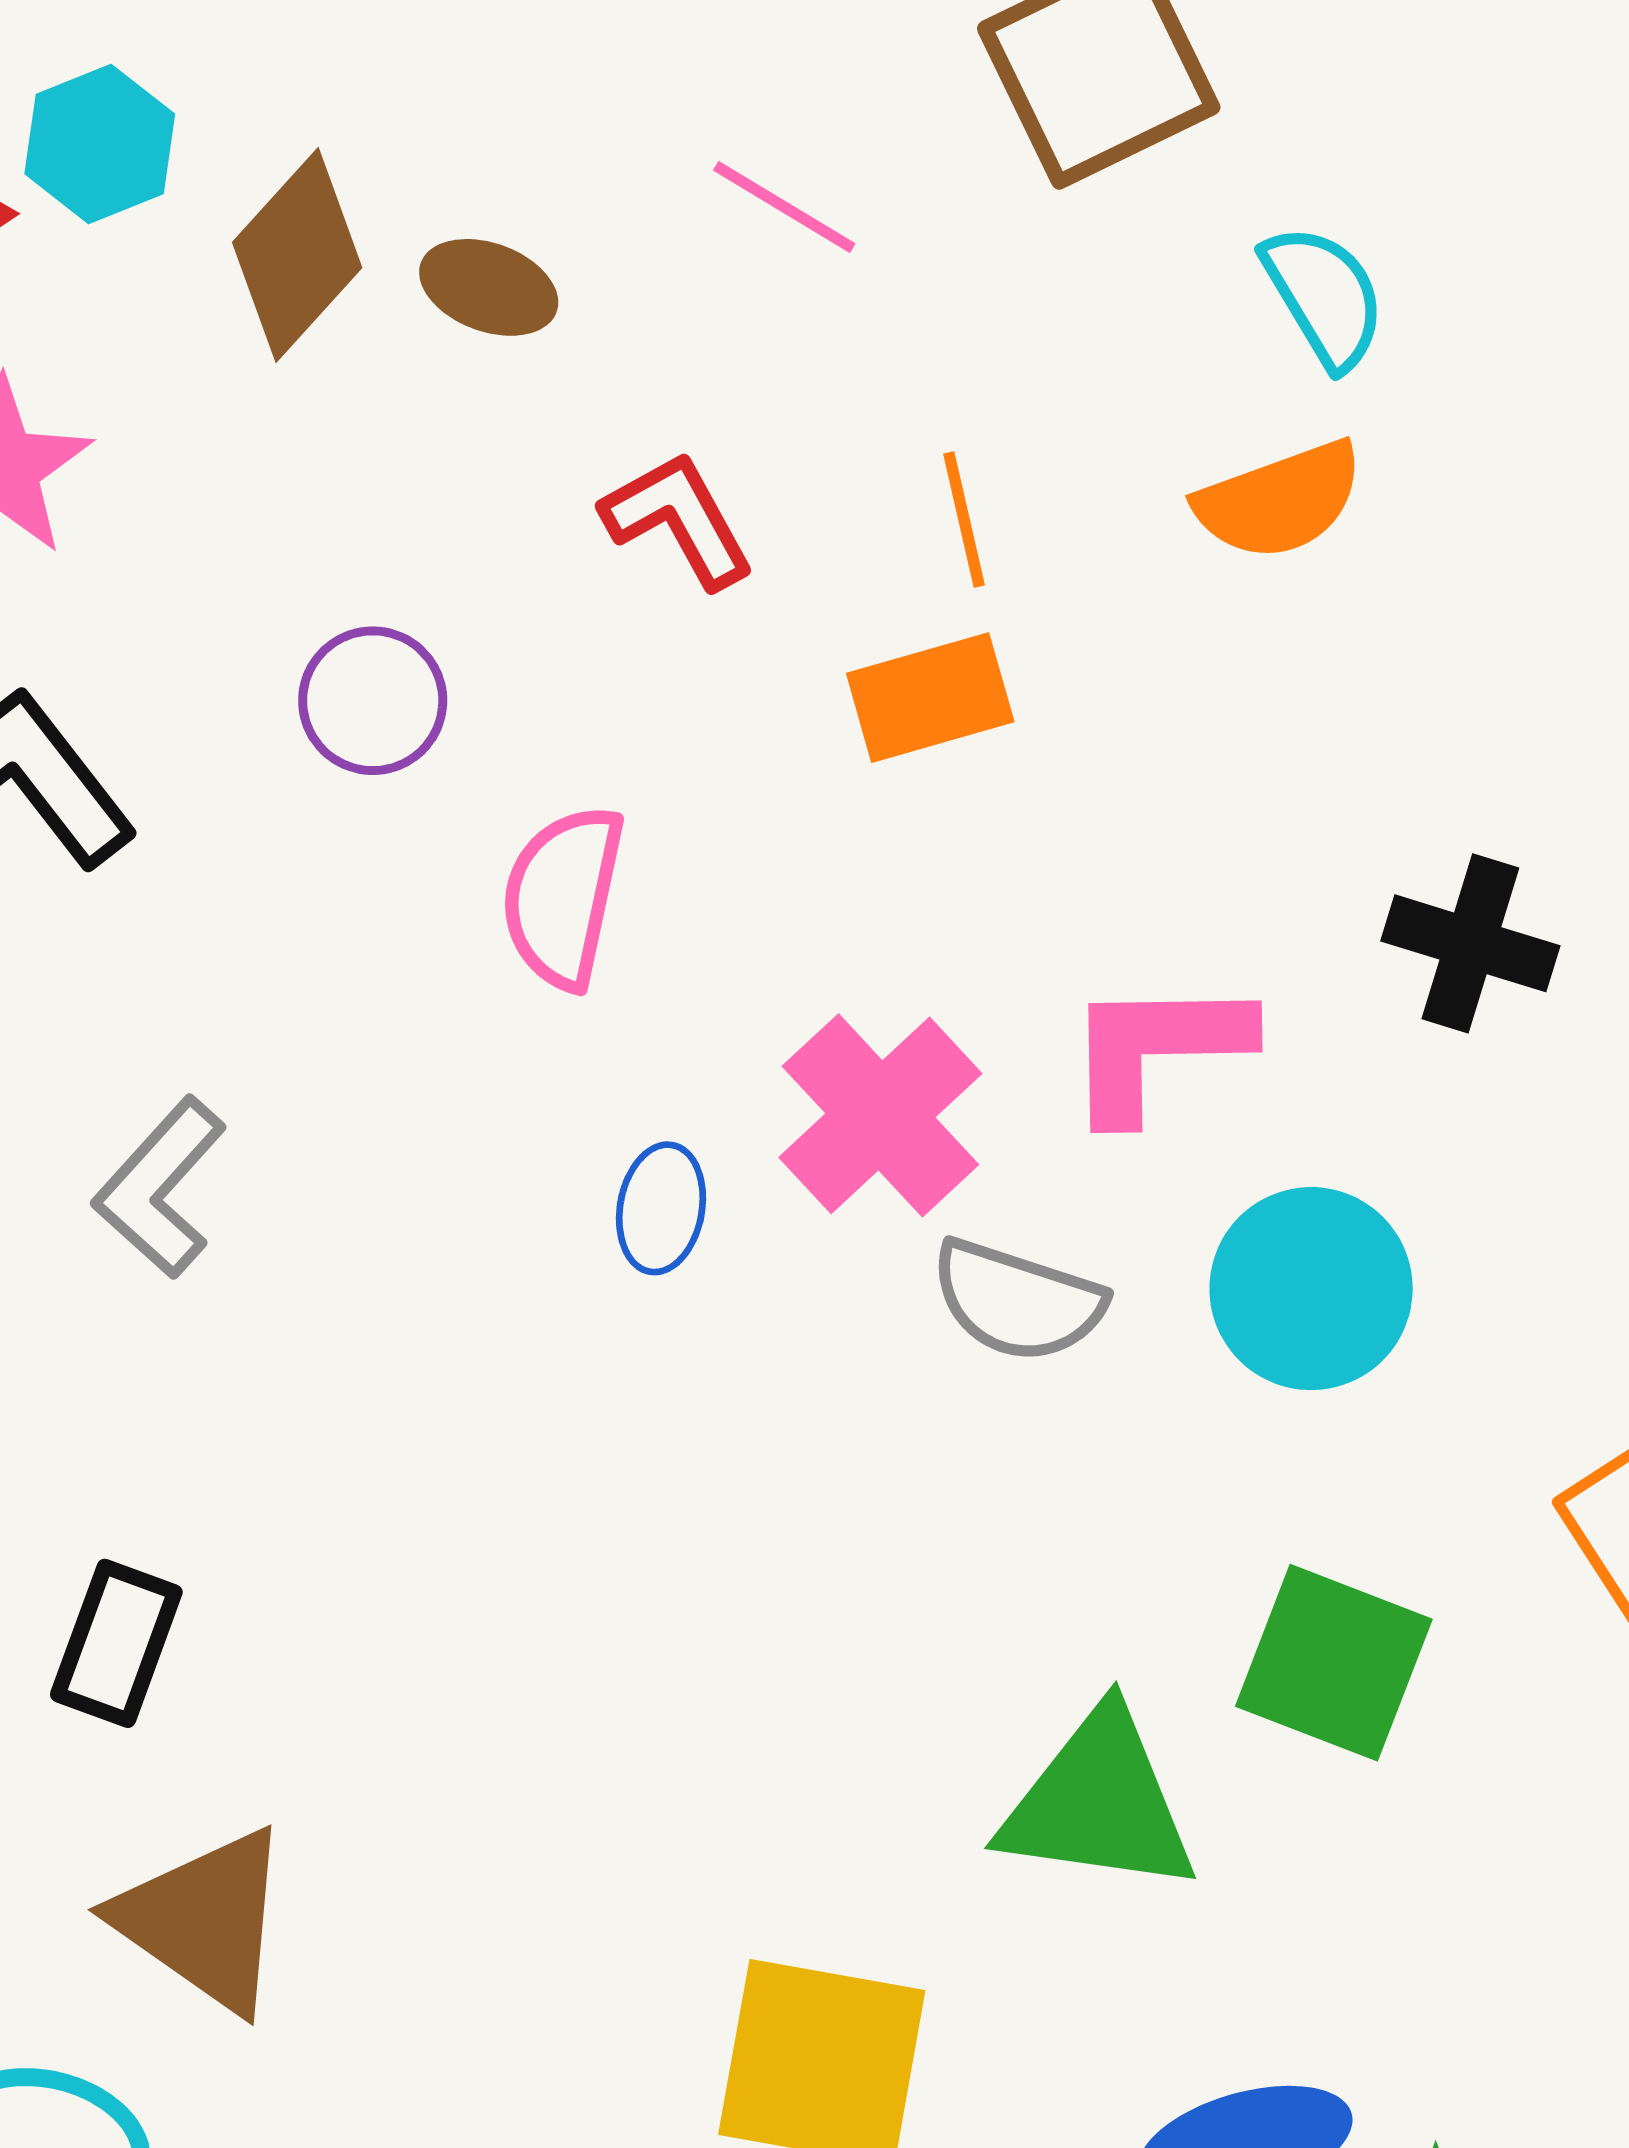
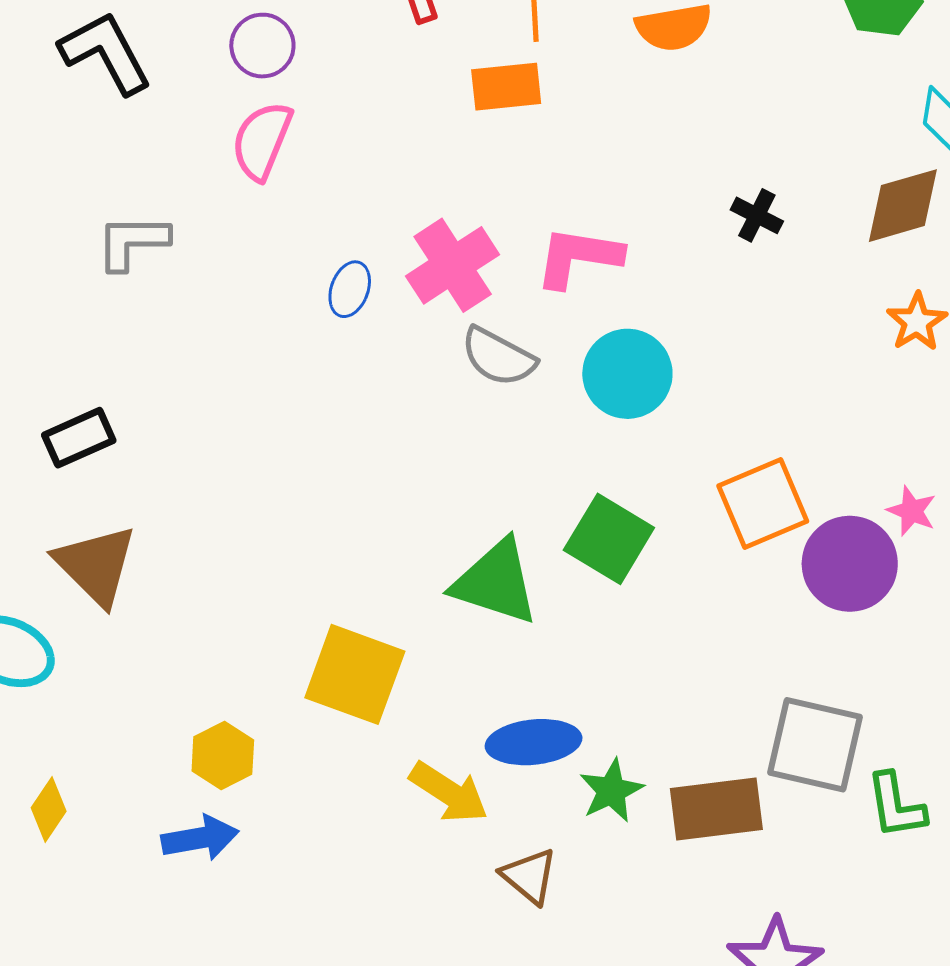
pink semicircle: (563, 896) -> (262, 141), moved
black cross: (1470, 943) -> (757, 215), moved, size x0.7
gray L-shape: (160, 1188) -> (132, 242), turned 38
black rectangle: (116, 1643) -> (79, 438), turned 36

